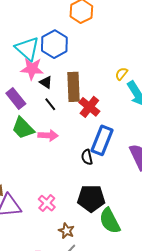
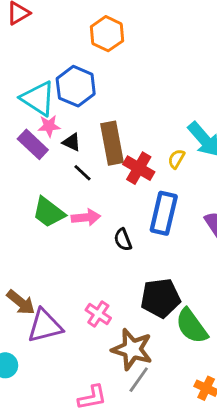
pink star: (32, 69) -> (49, 126), size x0.7
yellow semicircle: (121, 74) -> (176, 159), moved
purple rectangle: (16, 98) -> (33, 144), moved
black semicircle: (87, 157) -> (123, 240), moved
brown star: (66, 231) -> (132, 349), size x1.8

